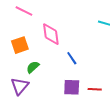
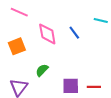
blue line: (72, 58) -> (74, 33), moved
green semicircle: (33, 67) -> (42, 70), moved

